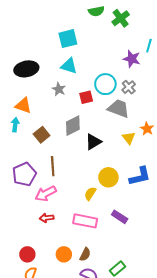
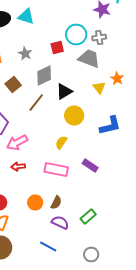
cyan triangle: (69, 66) -> (26, 16), moved
gray cross: (129, 87) -> (99, 38), turned 32
gray star: (59, 89) -> (25, 54), moved
brown line: (53, 166) -> (36, 102), moved, turned 42
yellow circle: (108, 177) -> (74, 116), moved

